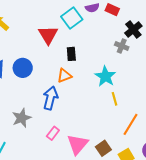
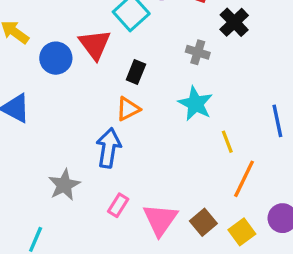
gray cross: (122, 46) -> (198, 52), moved
black rectangle: (71, 54) -> (136, 72), turned 32
blue circle: (23, 68) -> (56, 58), moved
yellow line: (114, 99) -> (227, 142), moved

